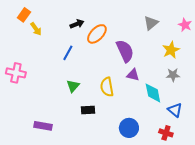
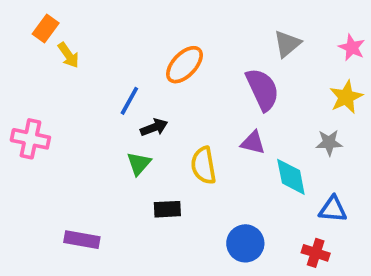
black arrow: (77, 24) -> (154, 127), moved
yellow star: (171, 50) -> (346, 97), moved
purple semicircle: (125, 51) -> (262, 89), moved
blue triangle: (175, 110) -> (333, 209), turned -35

